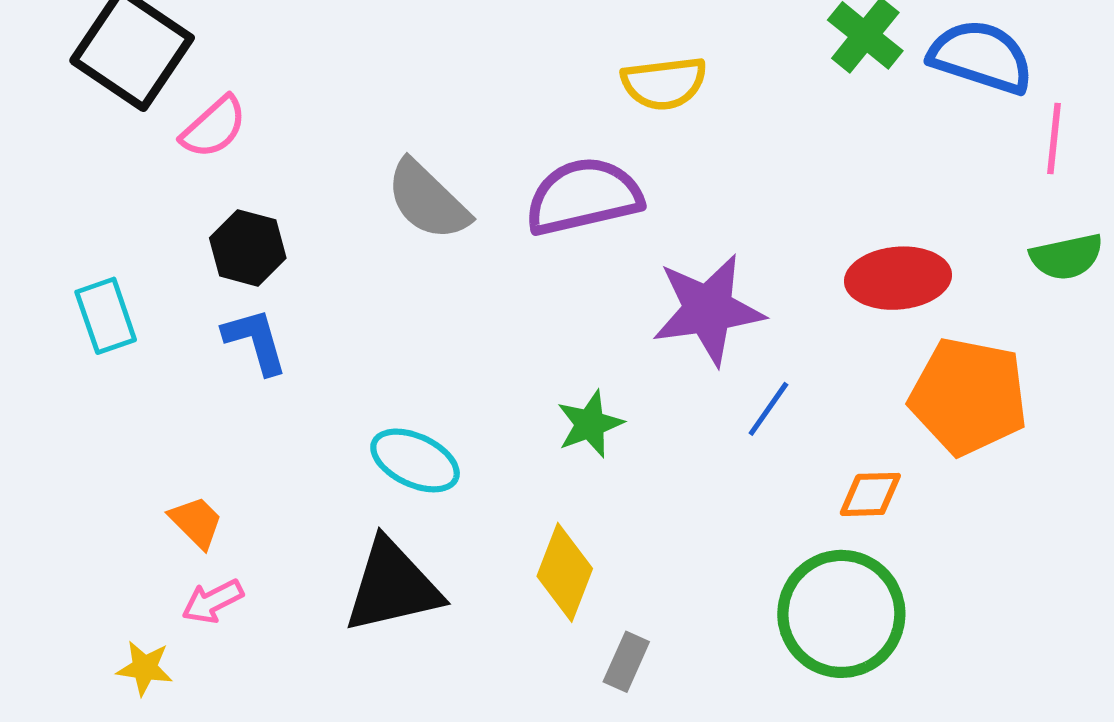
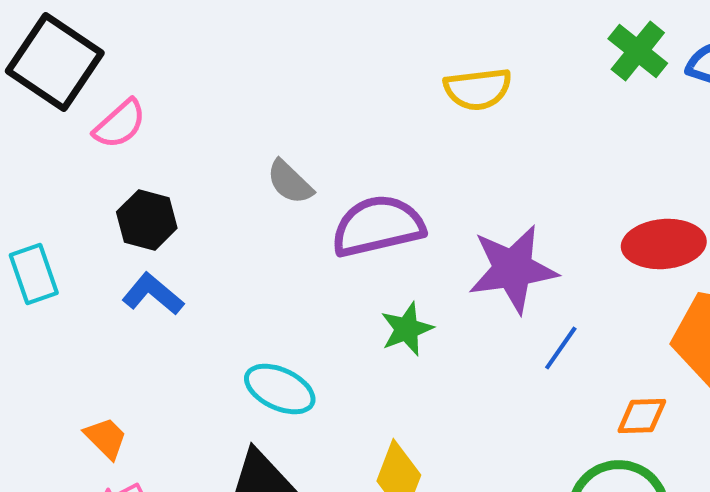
purple semicircle: (584, 196) -> (378, 226), moved
gray semicircle: (428, 200) -> (290, 182), size x0.7
blue L-shape: (255, 341) -> (153, 294), turned -34
green star: (590, 424) -> (407, 329), moved

